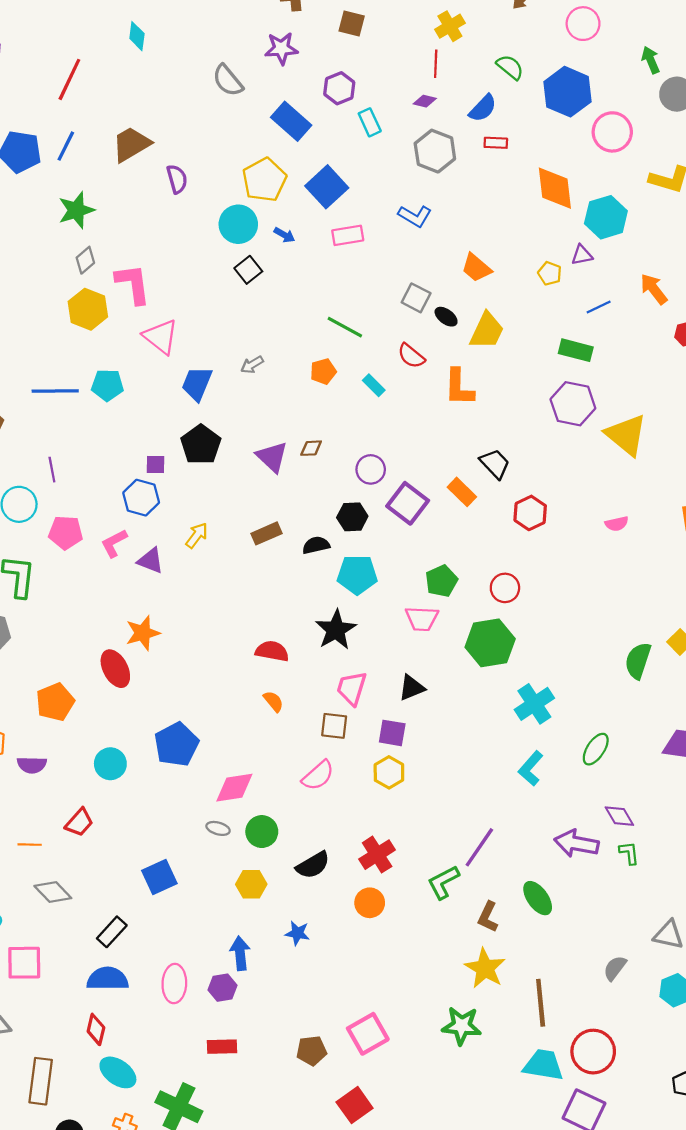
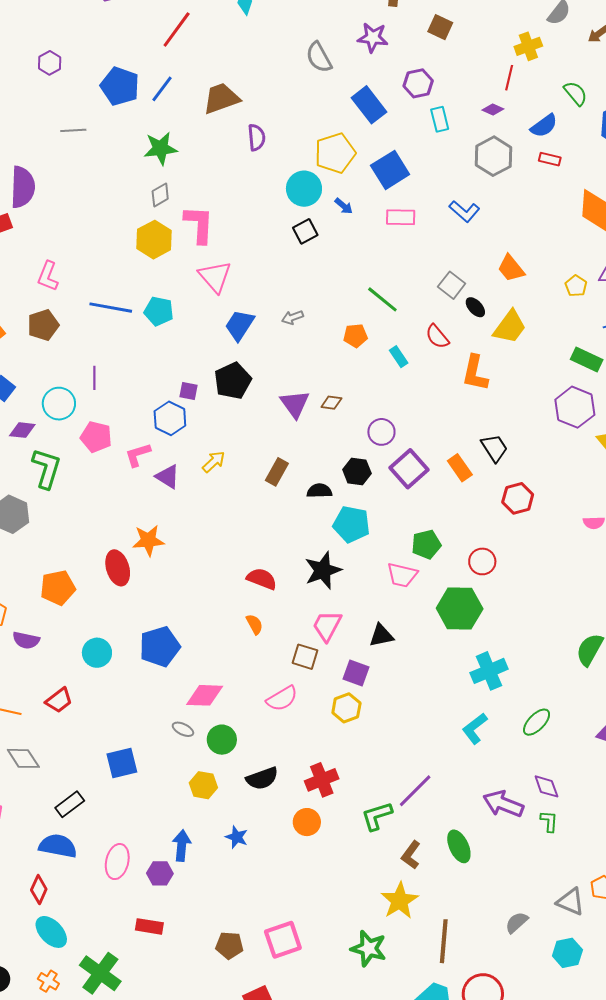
brown rectangle: (267, 533) -> (277, 472), turned -48

